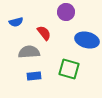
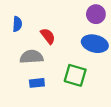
purple circle: (66, 12) -> (96, 14), moved
blue semicircle: (16, 22) -> (17, 24), turned -72

